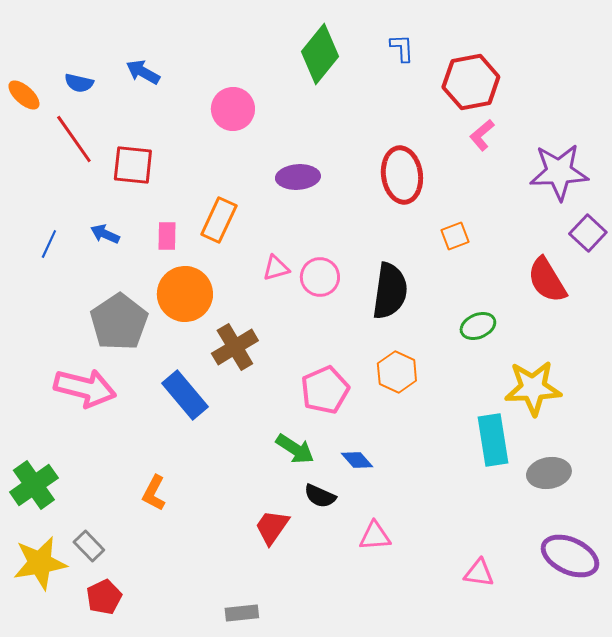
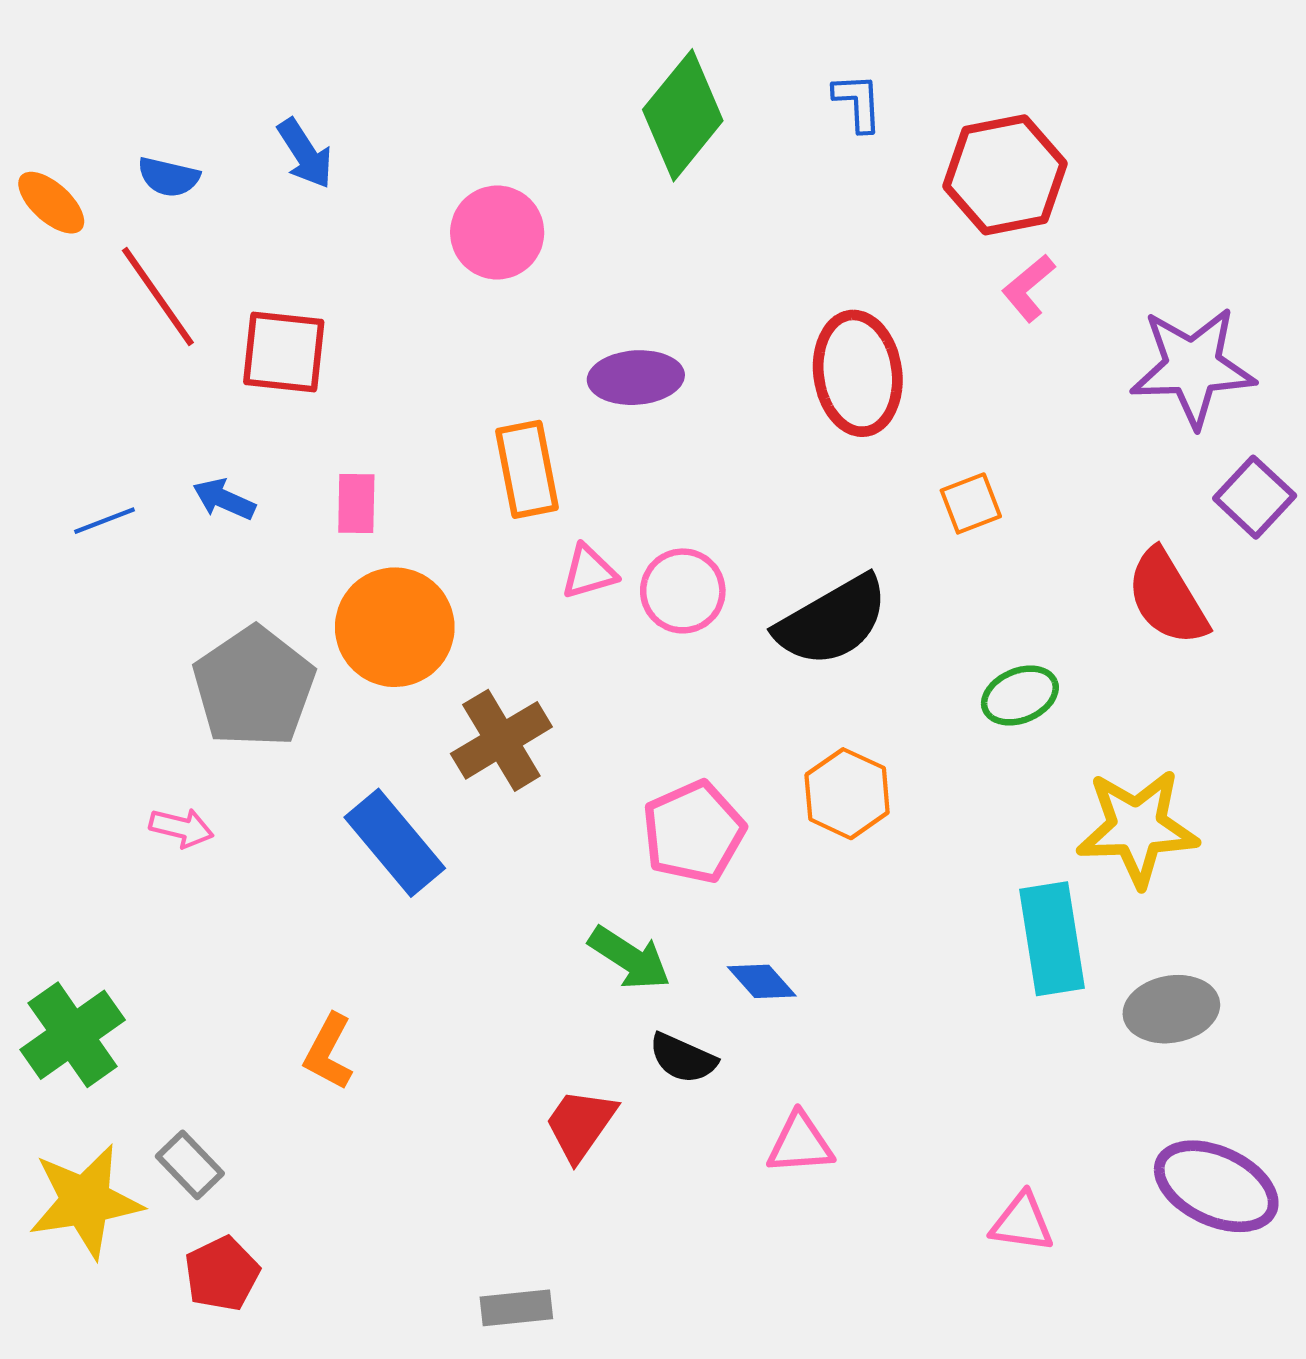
blue arrow: (143, 72) -> (305, 154), turned -152
orange rectangle: (219, 220) -> (527, 469), moved, turned -36
blue line: (49, 244) -> (105, 521), turned 44
black semicircle: (390, 291) -> (832, 621), turned 52
pink arrow: (85, 388) -> (181, 828), size x0.5

